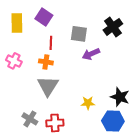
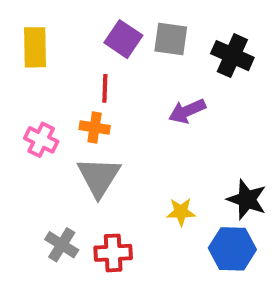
purple square: (44, 17) -> (123, 39), moved
black cross: (113, 27) -> (232, 56), turned -30
gray square: (79, 34) -> (171, 39), moved
pink cross: (14, 61) -> (41, 140), moved

